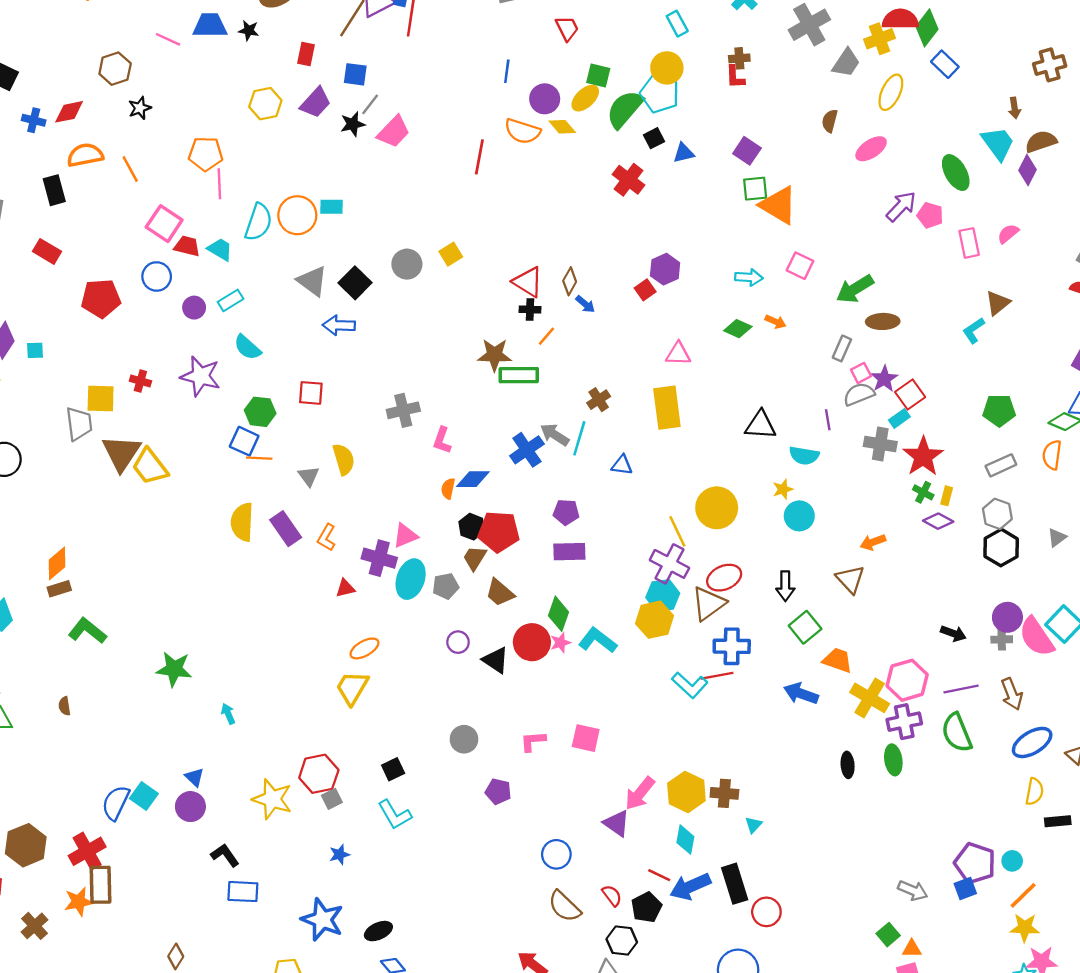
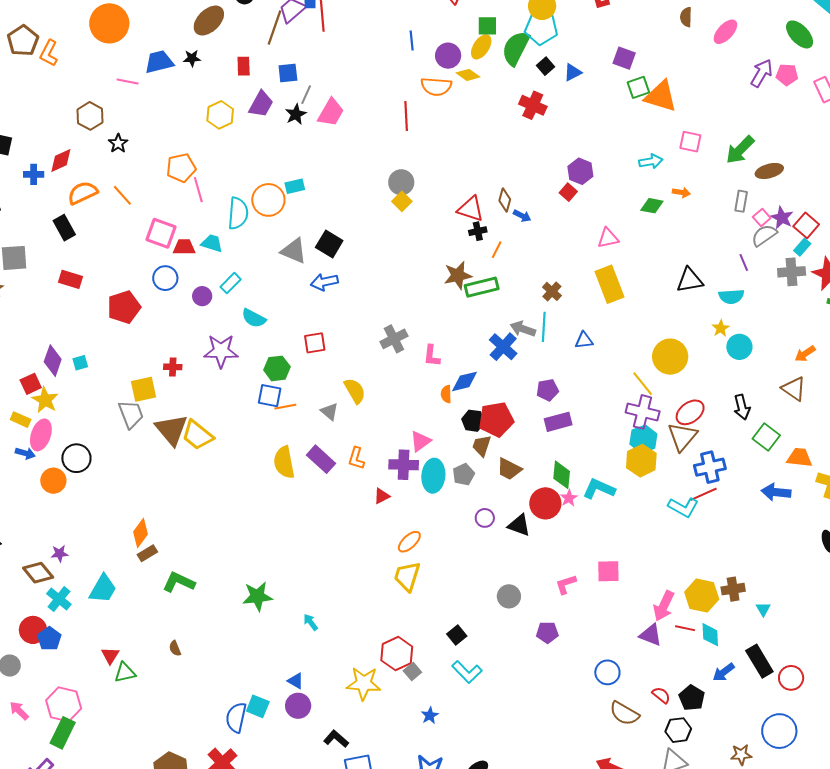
gray circle: (407, 264) -> (401, 182), moved
red line: (659, 875) -> (685, 628), moved
blue arrow: (690, 887) -> (724, 672), size x0.7

